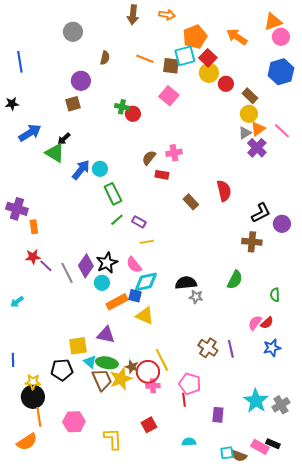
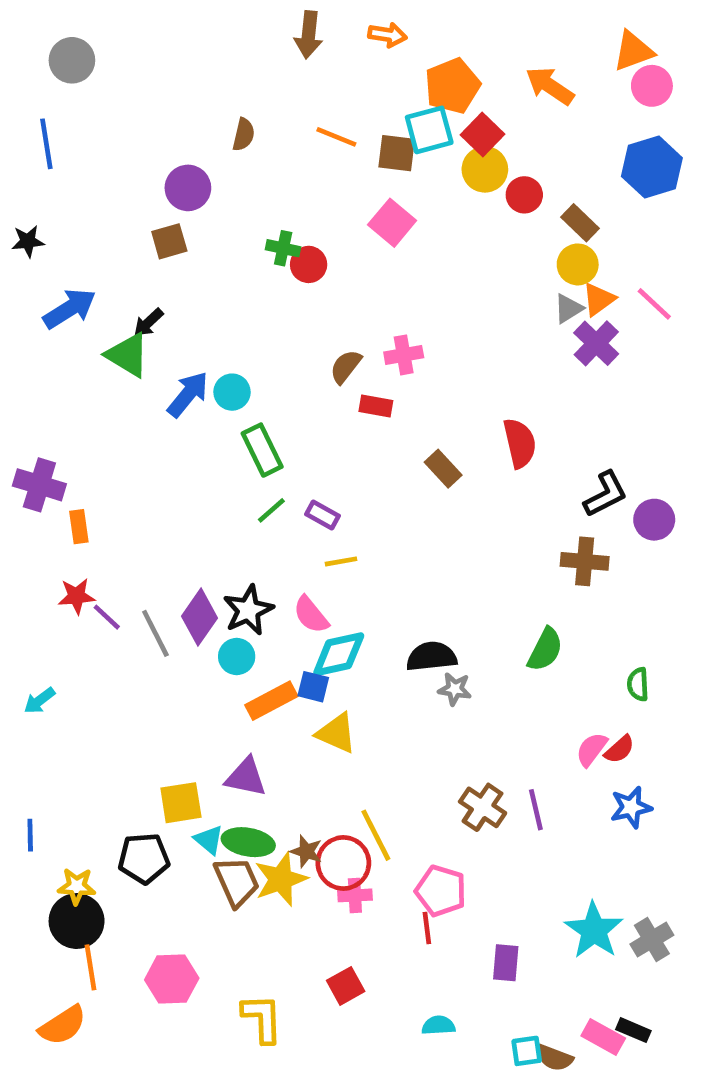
gray circle: (73, 32) -> (72, 60), moved

